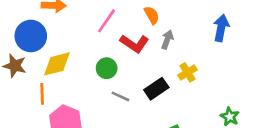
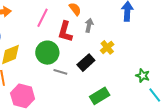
red L-shape: (134, 44) -> (65, 32), turned 80
green circle: (107, 68) -> (47, 53), size x1.5

